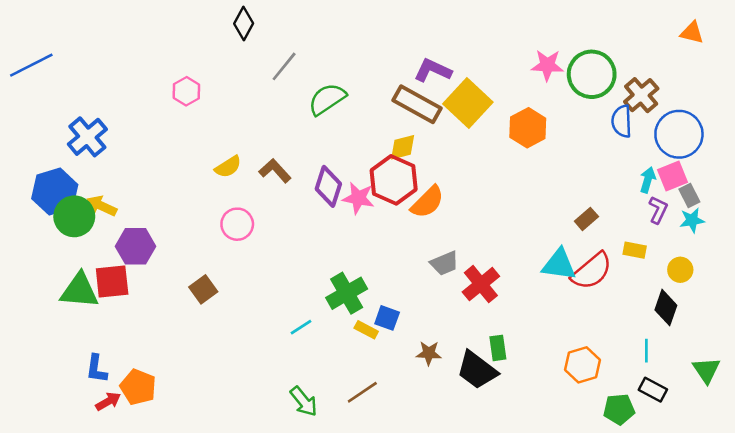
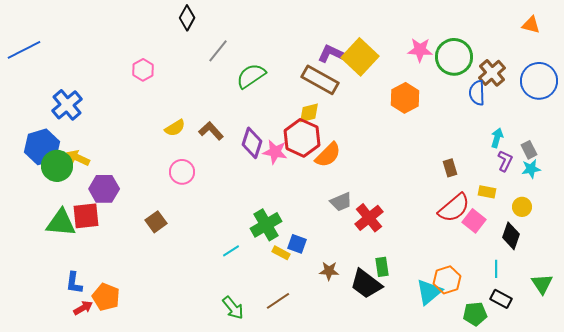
yellow square: (468, 103) -> (360, 57), moved
blue circle: (679, 134) -> (539, 81), moved
pink square: (672, 176) -> (474, 221), moved, turned -30
brown rectangle: (586, 219) -> (450, 168), turned -66
cyan triangle: (559, 265) -> (429, 292), moved, turned -48

